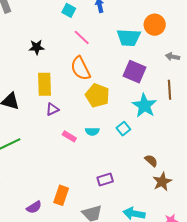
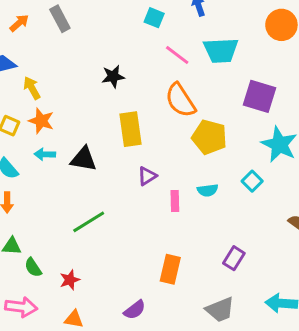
cyan trapezoid: (129, 38) -> (221, 50), moved
purple triangle: (52, 109) -> (147, 176), moved
pink rectangle: (69, 136) -> (175, 201), turned 64
purple rectangle: (105, 179) -> (234, 258), turned -35
orange rectangle: (61, 195) -> (170, 269), moved

